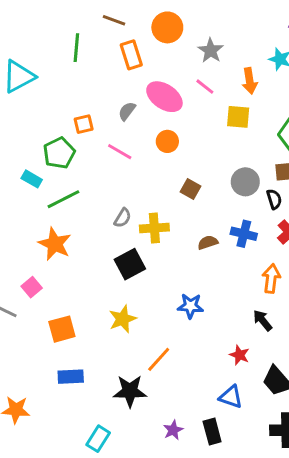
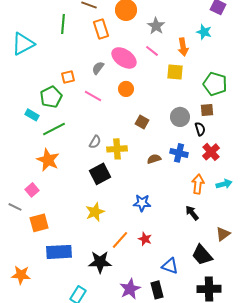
orange square: (62, 329) -> (39, 223), moved
red star: (240, 355) -> (145, 239), moved
blue rectangle: (71, 377) -> (59, 252), size x1.4
purple star: (173, 430) -> (130, 289), size x1.5

